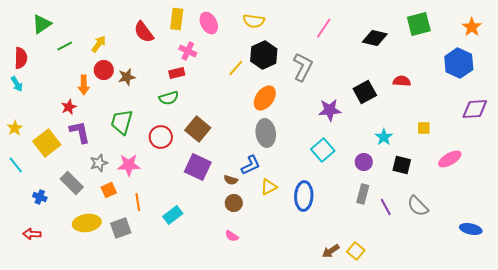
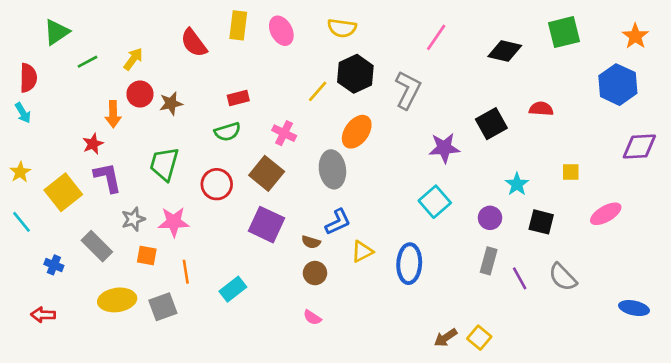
pink cross: (188, 51) -> (284, 133), moved
gray ellipse: (266, 133) -> (332, 169), moved
orange square: (109, 190) -> (147, 256), turned 35

